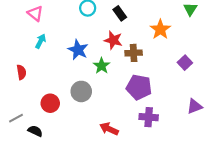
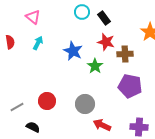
black rectangle: (120, 13) -> (104, 18), moved
red semicircle: (21, 72) -> (10, 42), moved
gray circle: (81, 91) -> (85, 104), moved
purple cross: (149, 117) -> (139, 127), moved
gray line: (16, 118) -> (17, 107), moved

